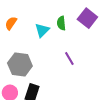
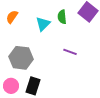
purple line: (69, 58) -> (70, 52), turned -40

